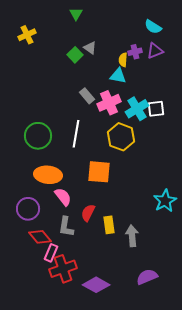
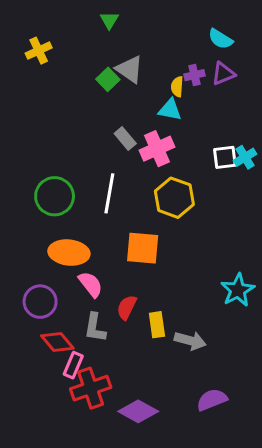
gray triangle: (90, 48) -> (130, 69), size x1.5
cyan cross: (137, 109) -> (245, 157), moved, size x0.7
gray arrow: (132, 236) -> (190, 341), turned 110

